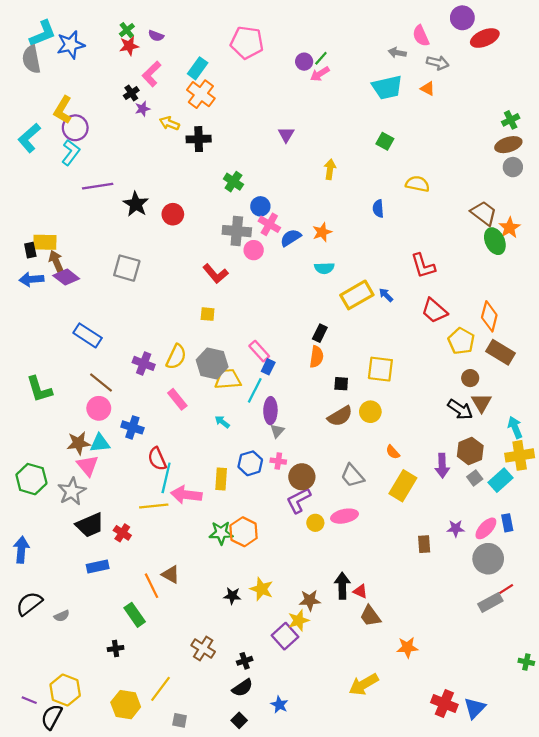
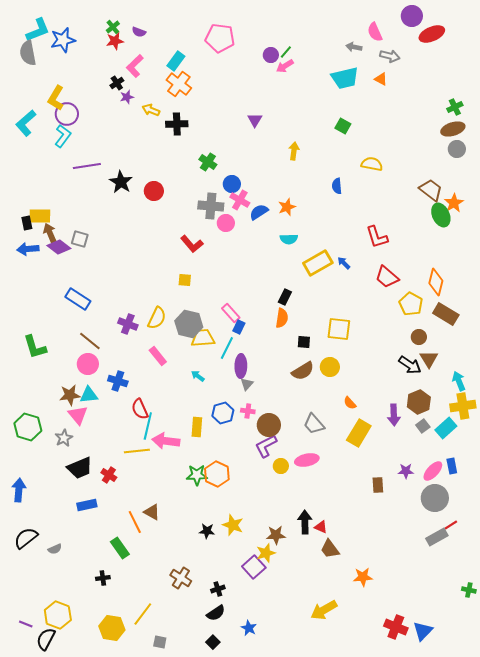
gray square: (127, 268) -> (80, 239), moved, size x0.7
gray star: (72, 491) -> (64, 438), size x0.7

